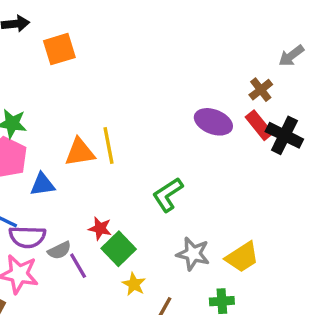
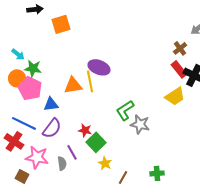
purple ellipse: (213, 122) -> (99, 67), moved
purple semicircle: (27, 237) -> (52, 128), moved, turned -55
gray semicircle: (59, 250) -> (62, 163), moved, turned -72
gray star: (193, 254) -> (140, 124), moved
yellow trapezoid: (242, 257) -> (175, 96), moved

